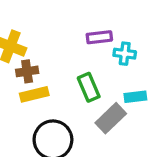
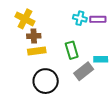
purple rectangle: (99, 37) -> (98, 19), moved
cyan cross: (125, 54) -> (80, 18), moved

